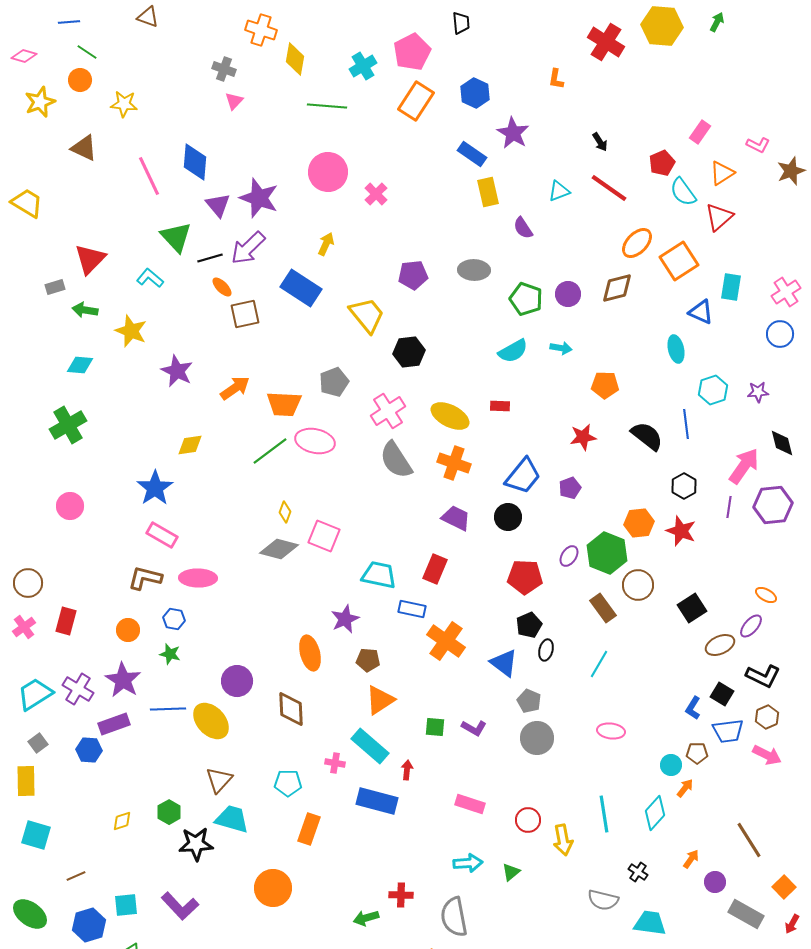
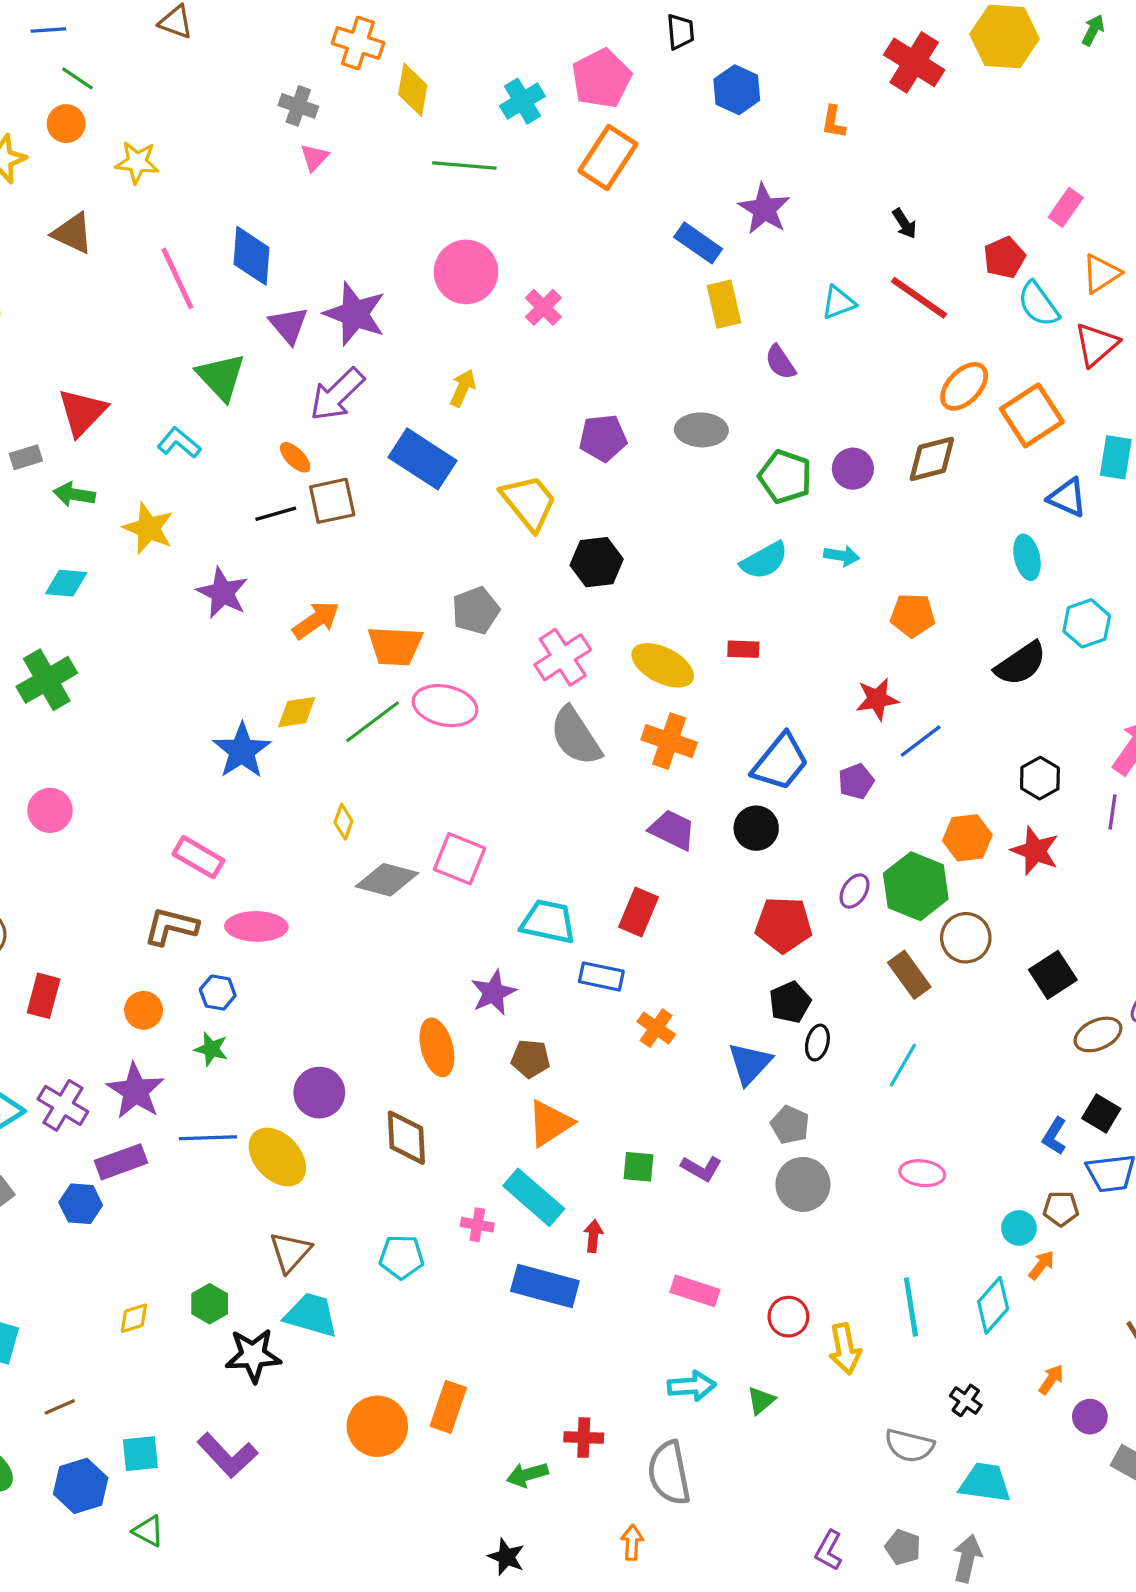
blue hexagon: (475, 93) -> (737, 90), moved
black line: (210, 258) -> (276, 514), moved
blue line: (686, 424) -> (921, 741), moved, turned 60
black semicircle: (647, 436) -> (1021, 664), moved, turned 108
yellow diamond: (190, 445) -> (297, 712), moved
blue star: (155, 488) -> (242, 751), moved
yellow diamond: (285, 512) -> (343, 822), moved
orange cross: (446, 641) -> (656, 1028), size x0.6
blue triangle: (504, 663) -> (750, 1064), turned 36
orange rectangle: (309, 829) -> (448, 1407), moved

